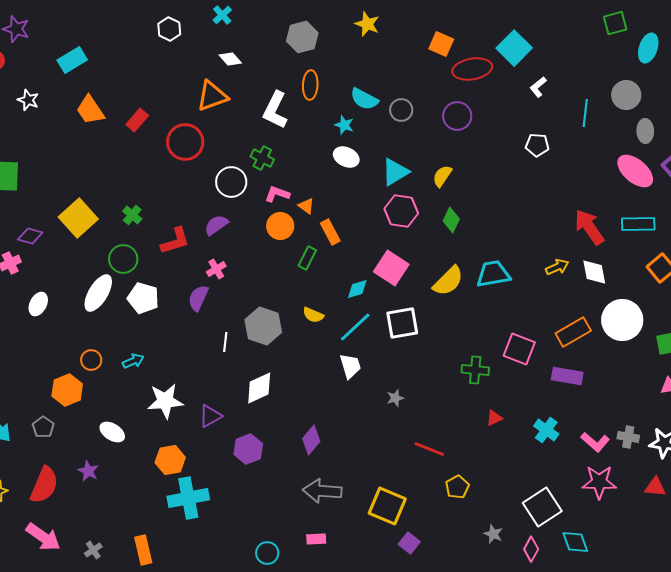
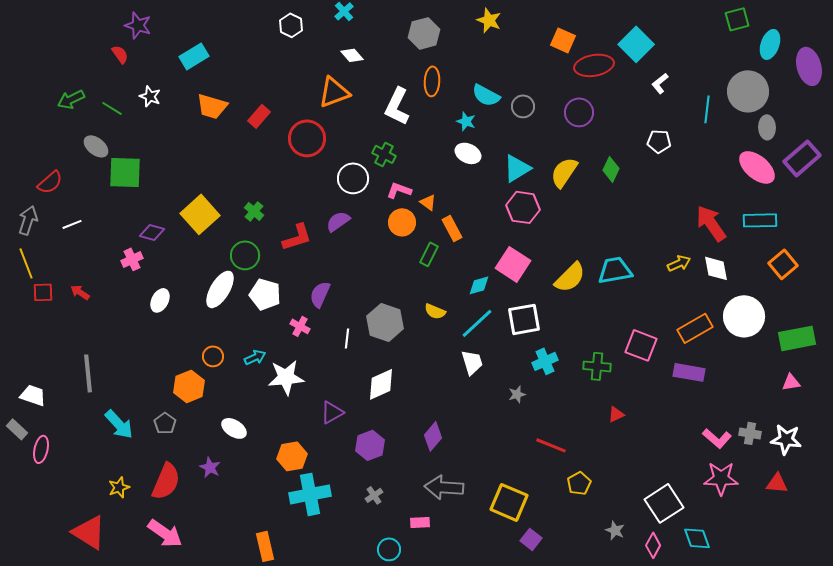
gray circle: (626, 95) -> (748, 91), size x1.4
orange trapezoid: (90, 110) -> (212, 106), turned -40
yellow semicircle: (442, 176) -> (564, 172), size x1.4
green diamond: (451, 220) -> (611, 169), moved
pink cross: (216, 269) -> (300, 326), moved, turned -30
white star: (165, 401) -> (286, 377), moved
cyan cross: (546, 430) -> (545, 361), moved, turned 30
pink rectangle: (316, 539) -> (420, 522), moved
gray cross: (93, 550) -> (374, 495), moved

